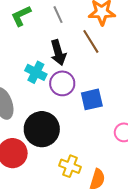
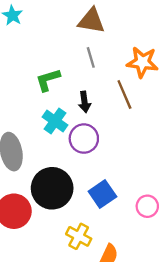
green L-shape: (21, 16) -> (48, 80), moved
black arrow: (58, 53) -> (84, 102), size x0.7
blue square: (92, 99) -> (102, 194), moved, turned -30

